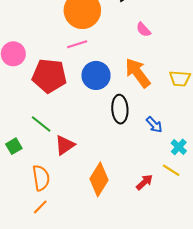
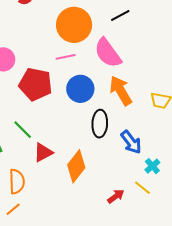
pink semicircle: (143, 30) -> (108, 53), moved, size x2.0
blue arrow: (154, 125) -> (131, 142), size x1.4
orange diamond: (99, 179) -> (76, 166), moved

